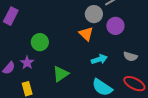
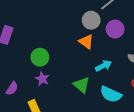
purple star: (27, 63) -> (42, 79), moved
green triangle: (61, 74) -> (82, 85), moved, turned -36

